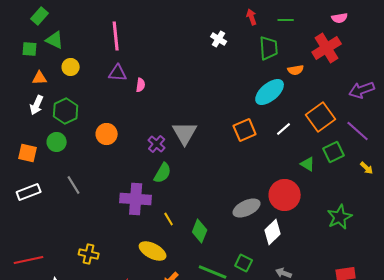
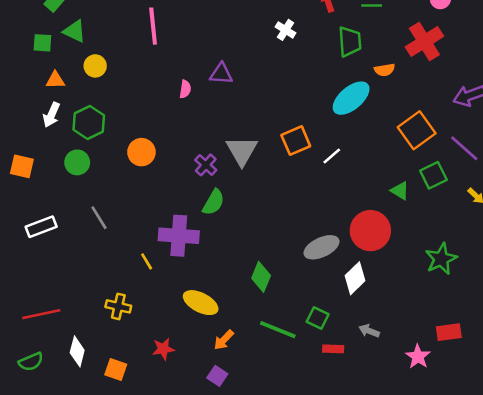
purple triangle: (118, 73) -> (221, 74), moved
white line: (284, 129) -> (332, 156), moved
orange square: (245, 130) -> (296, 141), moved
orange square: (28, 153) -> (22, 166), moved
yellow line: (169, 219) -> (147, 261), moved

